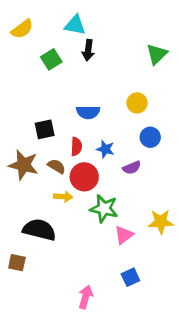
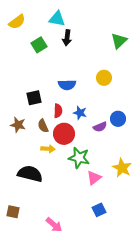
blue circle: (150, 137) -> (118, 119), moved
brown star: (24, 165) -> (18, 125), size x0.7
brown semicircle: (57, 166) -> (43, 126), turned -144
yellow star: (161, 222) -> (122, 168), turned 30
brown square: (17, 263) -> (13, 212), moved
pink arrow: (86, 297) -> (54, 225), moved, turned 114

